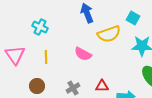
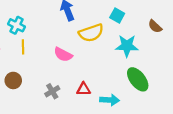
yellow line: (46, 57) -> (23, 47), moved
brown circle: (37, 86) -> (13, 80), moved

